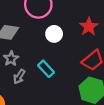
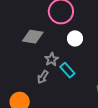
gray star: (11, 59) -> (51, 59), moved

